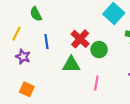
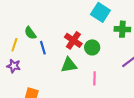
green semicircle: (36, 14) -> (30, 33), moved
purple star: (23, 57) -> (14, 66), moved

